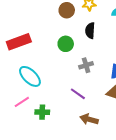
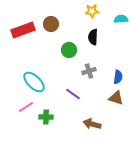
brown circle: (67, 10) -> (51, 24), moved
red rectangle: (19, 42) -> (23, 30), moved
purple line: (78, 94) -> (73, 94), moved

